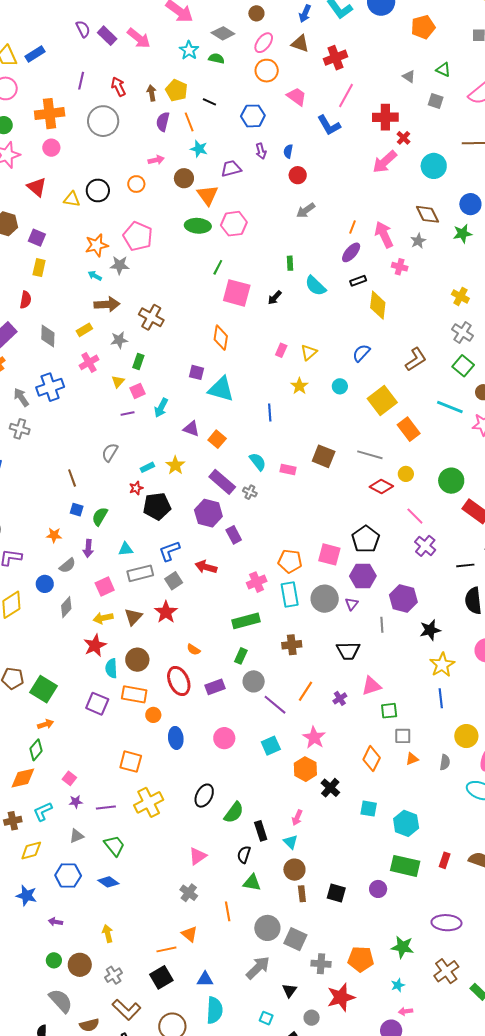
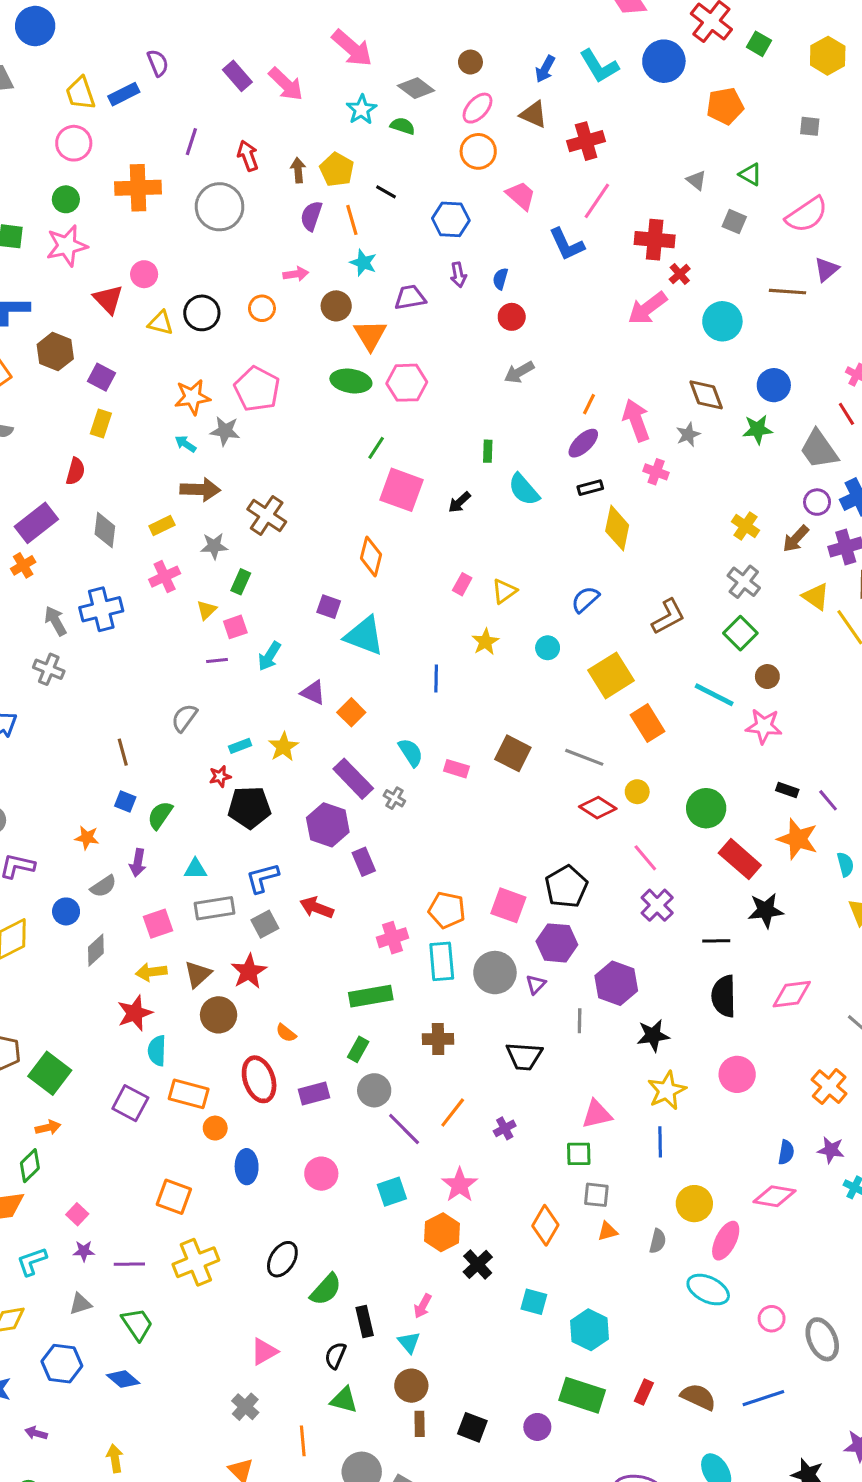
purple semicircle: (83, 29) -> (158, 63), moved
pink circle: (51, 148) -> (144, 274), moved
brown circle: (137, 660) -> (219, 1015), moved
pink triangle: (371, 686) -> (597, 1114), moved

